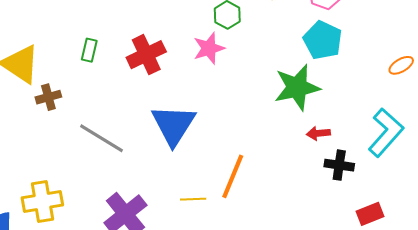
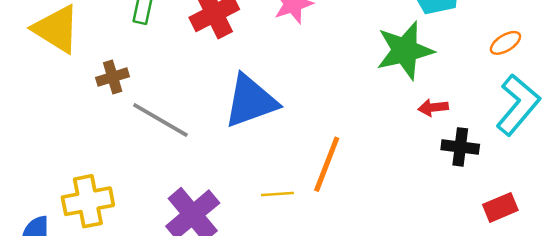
orange ellipse: (401, 65) -> (505, 43), moved
brown cross: (48, 97) -> (113, 77), moved
blue triangle: (173, 125) -> (251, 101), turned 39

